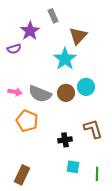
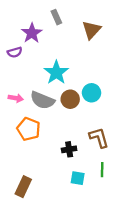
brown triangle: (78, 36) -> (91, 30), moved
cyan star: (65, 59) -> (56, 73), moved
green line: (97, 174) -> (102, 170), moved

